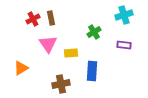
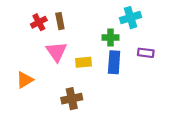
cyan cross: (124, 15) -> (131, 18), moved
green cross: (94, 32) -> (111, 38), turned 32
blue rectangle: (92, 71) -> (114, 62), moved

